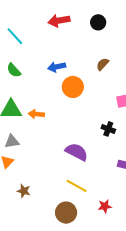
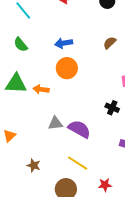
orange circle: (73, 87) -> (67, 68), moved
gray triangle: (12, 142) -> (55, 123), moved
brown star: (24, 191) -> (34, 165), moved

